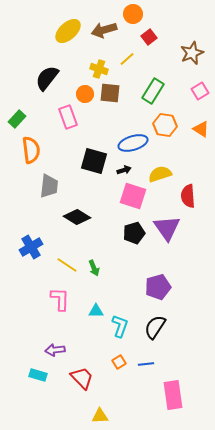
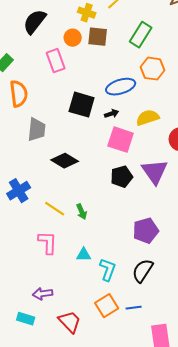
orange square: (119, 362) -> (107, 306), size x1.6

